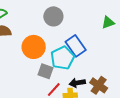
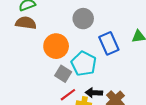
blue rectangle: (76, 46) -> (109, 43), moved
cyan pentagon: (62, 58) -> (84, 64), turned -30

